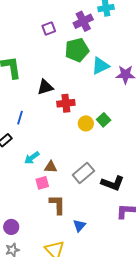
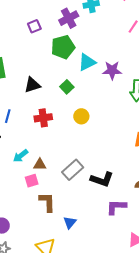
red cross: (66, 103) -> (43, 118), moved
green square: (104, 120) -> (67, 87), moved
yellow circle: (86, 123) -> (81, 116), moved

